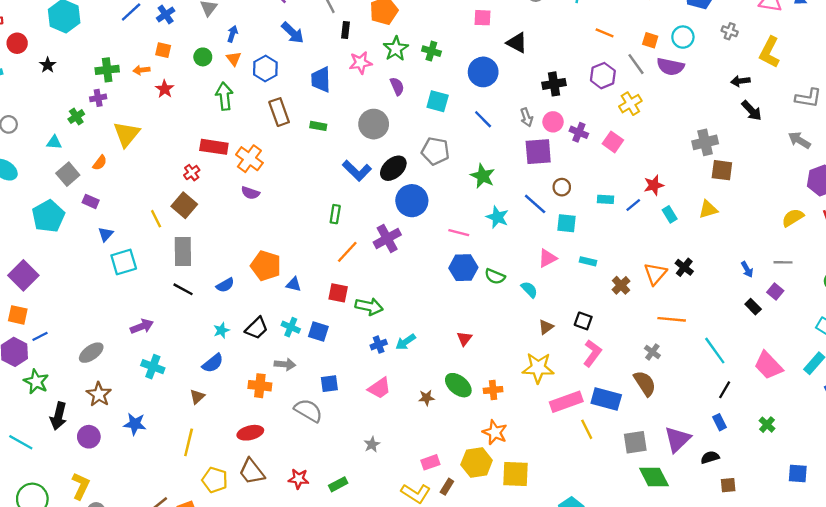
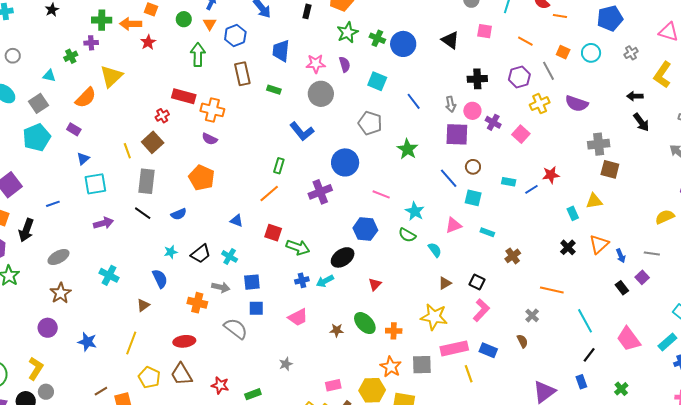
pink square: (483, 18) -> (485, 31), moved
gray cross: (730, 31) -> (631, 53), turned 32
pink star: (361, 63) -> (316, 64), moved
purple semicircle: (670, 67) -> (577, 104), moved
orange arrow: (141, 70) -> (131, 24), size x1.5
blue circle: (483, 72) -> (403, 44), moved
orange cross: (249, 159) -> (212, 110), turned -30
orange semicircle: (100, 163) -> (86, 98), size x1.6
black ellipse: (393, 168) -> (343, 257), moved
gray square: (68, 174) -> (38, 103), moved
cyan rectangle: (670, 214) -> (573, 213), moved
cyan star: (497, 217) -> (415, 211), moved
orange line: (347, 252) -> (269, 194), moved
orange pentagon: (266, 266) -> (202, 178), moved
blue hexagon: (463, 268) -> (365, 229), moved
orange triangle: (655, 274) -> (599, 244), moved
purple arrow: (142, 326) -> (103, 223), moved
blue square: (318, 332) -> (252, 282), moved, turned -30
blue line: (40, 336) -> (53, 204), moved
blue semicircle: (213, 363) -> (160, 279), turned -84
brown semicircle: (645, 383) -> (522, 341), size x0.6
blue rectangle: (606, 399) -> (488, 350), size x0.7
black arrow: (58, 416) -> (26, 230), moved
blue star: (135, 424) -> (87, 342), moved
gray square: (635, 442) -> (422, 365), moved

